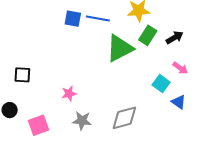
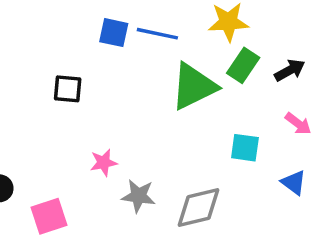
black square: (22, 75) -> (68, 89), moved
cyan square: (161, 84) -> (245, 148), moved, turned -30
gray star: (82, 121) -> (139, 196), moved

